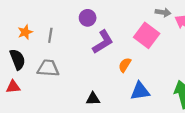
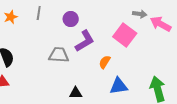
orange star: (25, 32) -> (11, 17), moved
gray line: (50, 35) -> (39, 13), moved
gray trapezoid: (48, 68) -> (59, 55), moved

